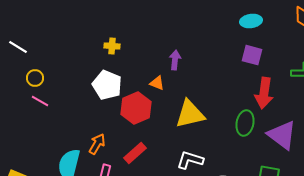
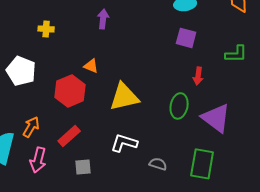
purple arrow: (175, 60) -> (103, 19), moved
white pentagon: (107, 85) -> (21, 71), moved
red arrow: (264, 93) -> (198, 76), size x0.6

